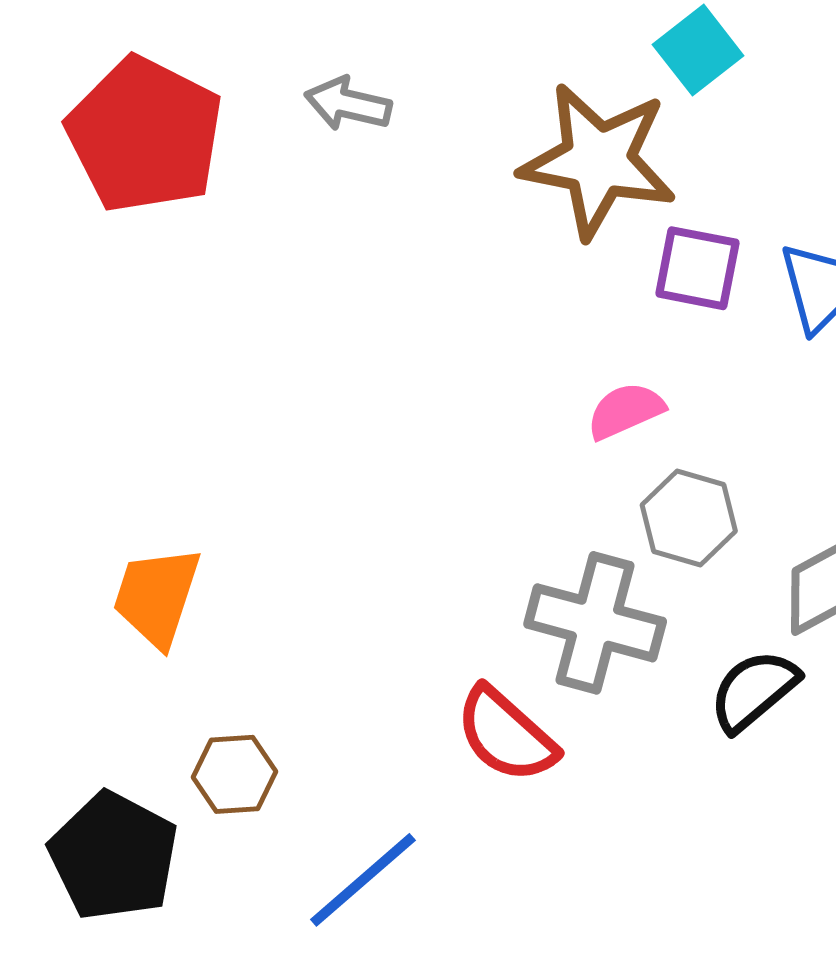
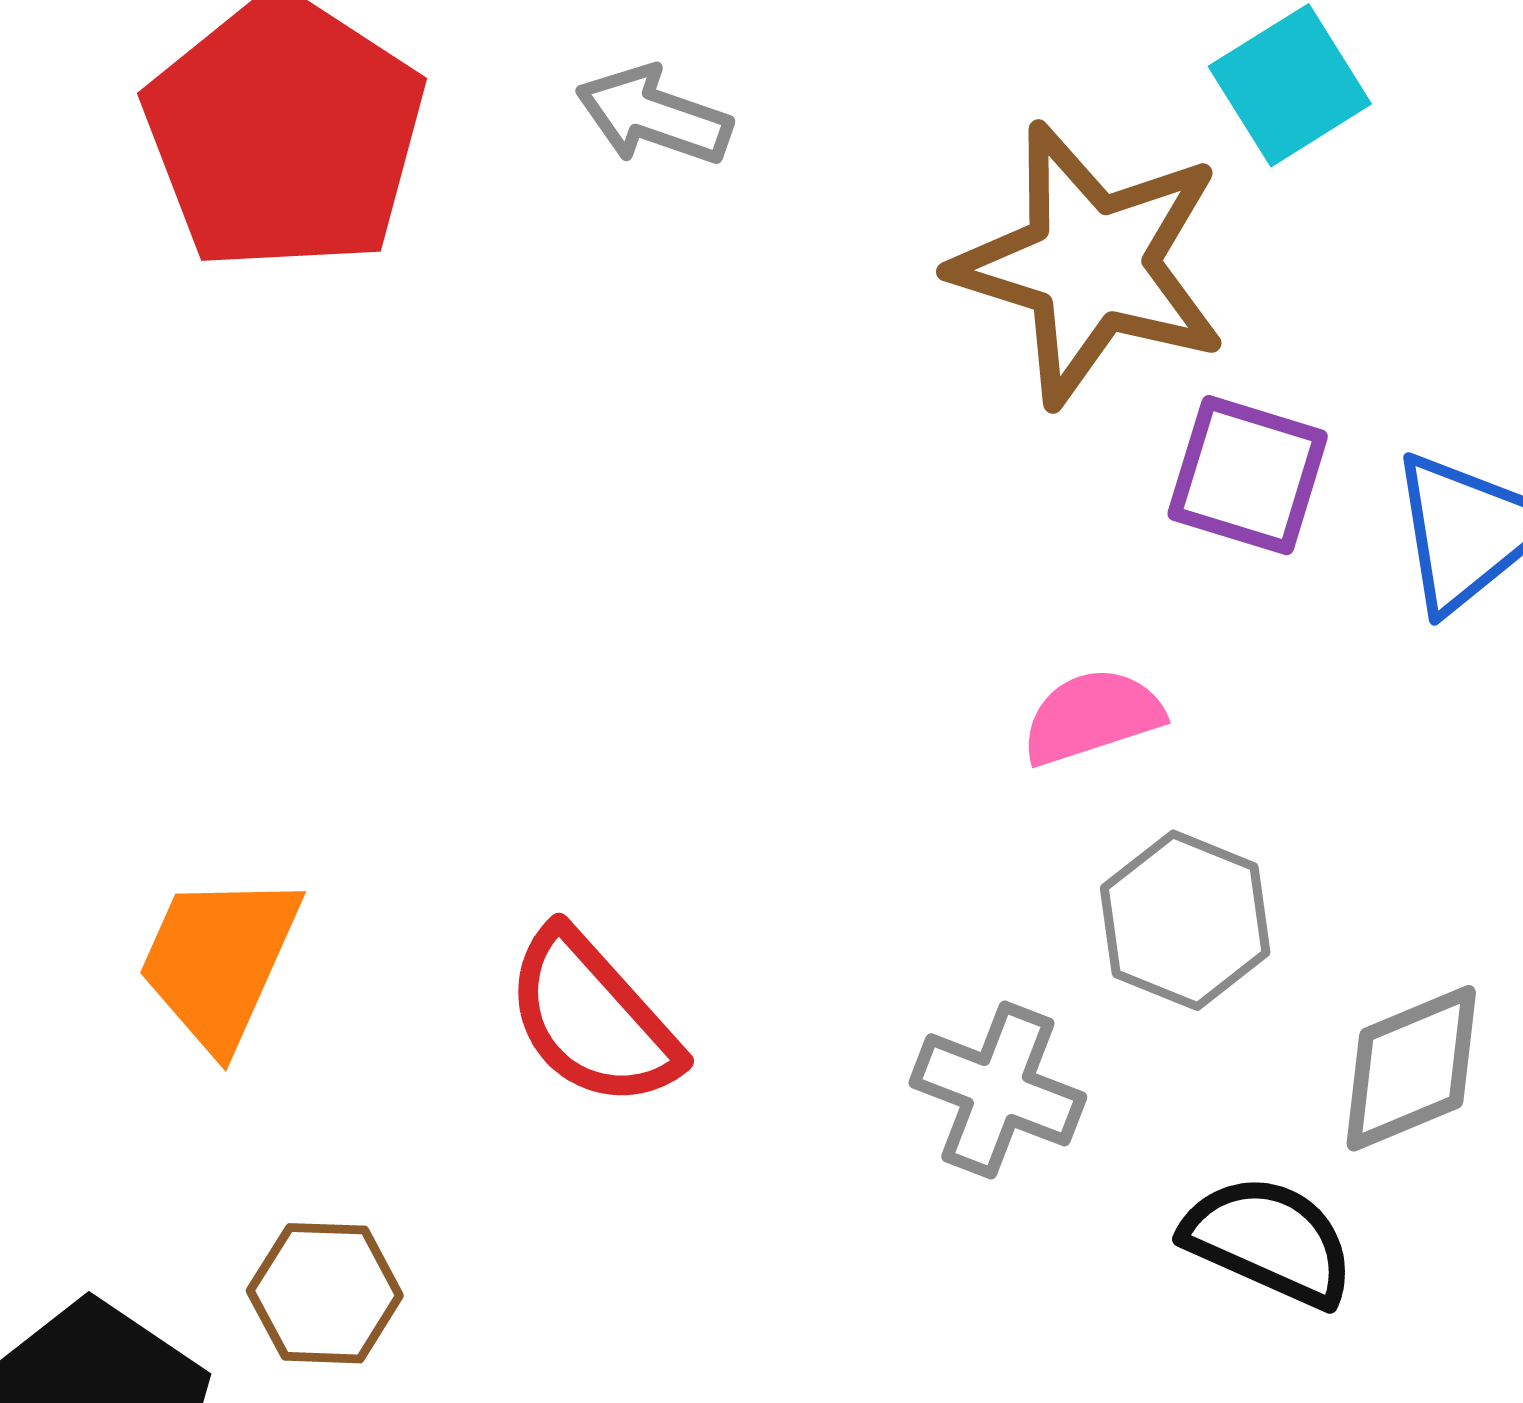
gray cross: (595, 623) -> (998, 1090), size x0.7
black semicircle: (754, 690) -> (1269, 1241), turned 58
red semicircle: (506, 735) -> (592, 1018), moved

